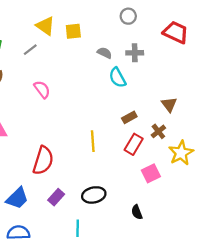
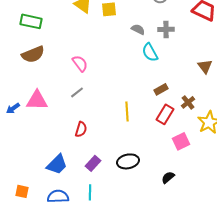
gray line: (30, 50) -> (77, 92), moved
brown triangle: (169, 104) -> (205, 66), moved
red semicircle: (43, 160) -> (81, 129), size x0.6
black semicircle: (137, 212) -> (168, 177), turned 72
cyan line: (78, 228) -> (90, 192), moved

